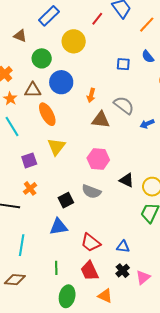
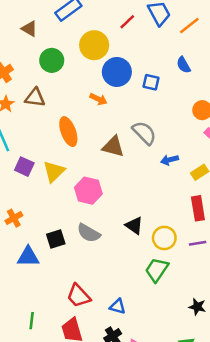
orange line: (147, 25) -> (189, 26), moved
blue semicircle: (148, 57) -> (184, 65), moved
blue circle: (61, 82) -> (117, 72), moved
orange arrow: (91, 95) -> (98, 99), moved, turned -88
orange ellipse: (47, 114) -> (68, 132), moved
pink hexagon: (98, 159) -> (88, 191), moved
purple square: (29, 160) -> (24, 167), moved, turned 35
blue triangle: (59, 227) -> (28, 257), moved

